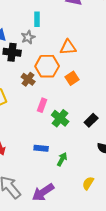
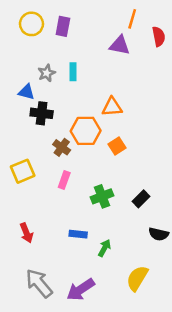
gray star: (28, 37) -> (47, 73), moved
pink rectangle: (42, 105) -> (64, 180), moved
green cross: (60, 118) -> (102, 196), turned 30
yellow semicircle: (88, 183) -> (137, 278), size x1.5

